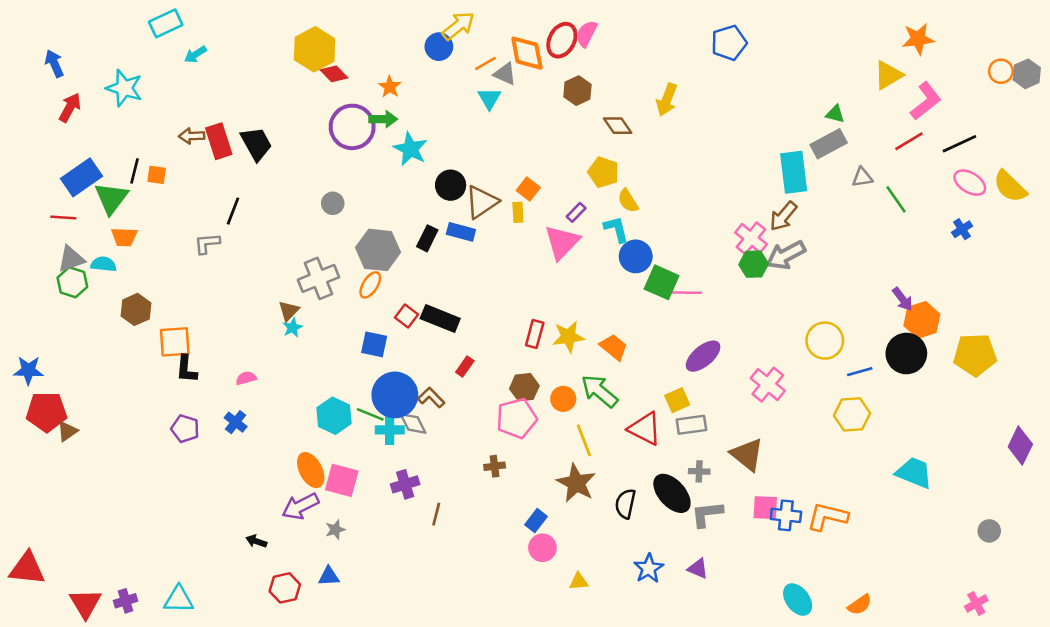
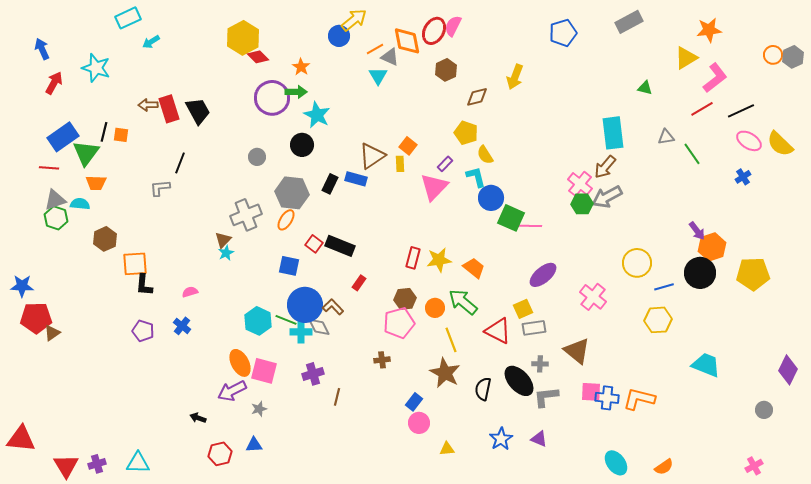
brown diamond: (618, 126) -> (477, 97), turned -70
gray rectangle: (829, 144) -> (629, 22), moved
black circle: (451, 185) -> (302, 145), moved
purple diamond: (1020, 445) -> (788, 370), moved

